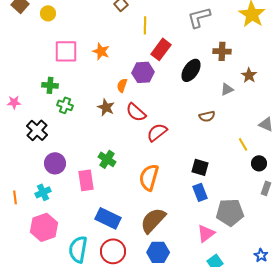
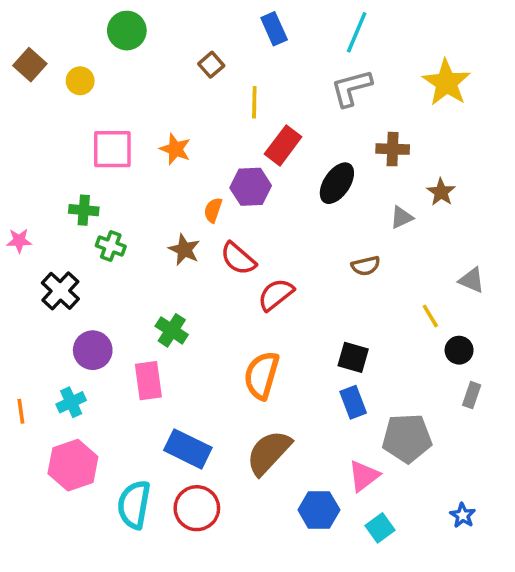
green cross: (107, 159) -> (172, 330), moved
blue hexagon: (158, 252) -> (319, 510), moved

